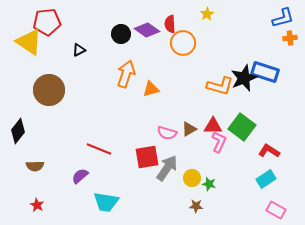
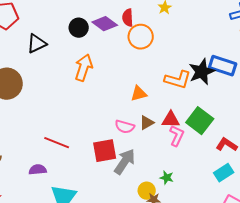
black triangle: (79, 50) -> (37, 44), size x1.5
orange triangle: (151, 89) -> (139, 94), moved
purple semicircle: (80, 176) -> (38, 170), turned 36
yellow circle: (192, 178) -> (147, 191), moved

